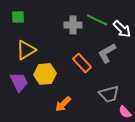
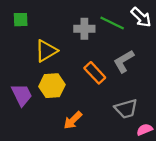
white arrow: (122, 29) -> (141, 17), moved
yellow triangle: (26, 50) -> (46, 51), moved
pink semicircle: (125, 112) -> (145, 130), turned 112

